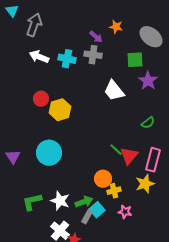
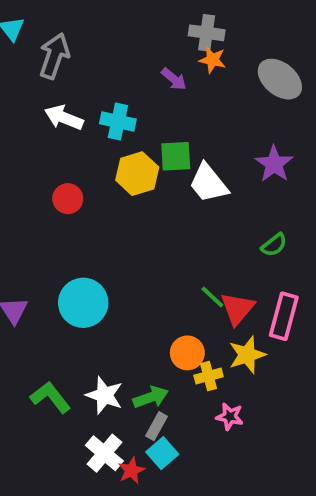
gray cross: (93, 55) -> (207, 33), moved
green square: (135, 60) -> (176, 156), moved
yellow hexagon: (60, 110) -> (137, 174), moved
yellow star: (145, 184) -> (247, 355), moved
green L-shape: (32, 202) -> (50, 397), turned 65
cyan square: (97, 210) -> (162, 453), moved

